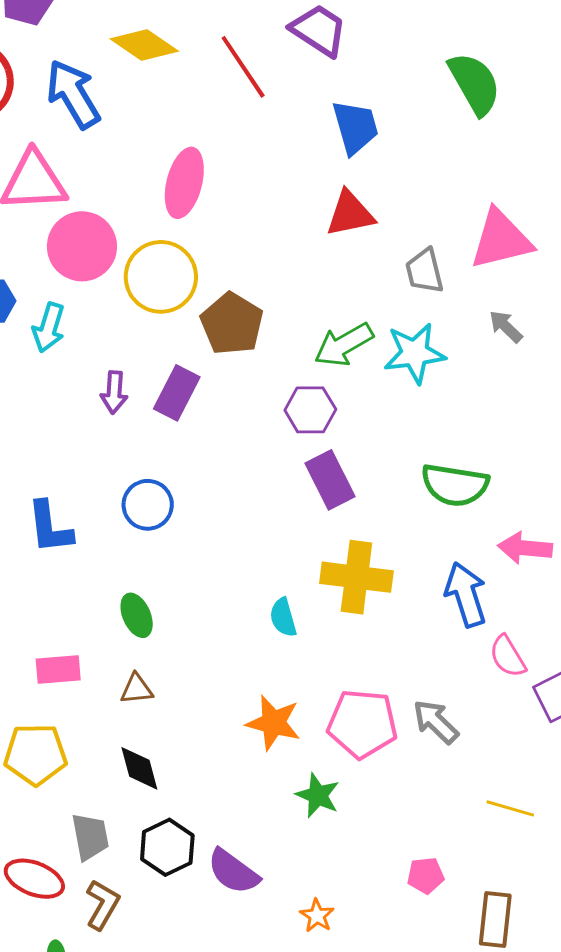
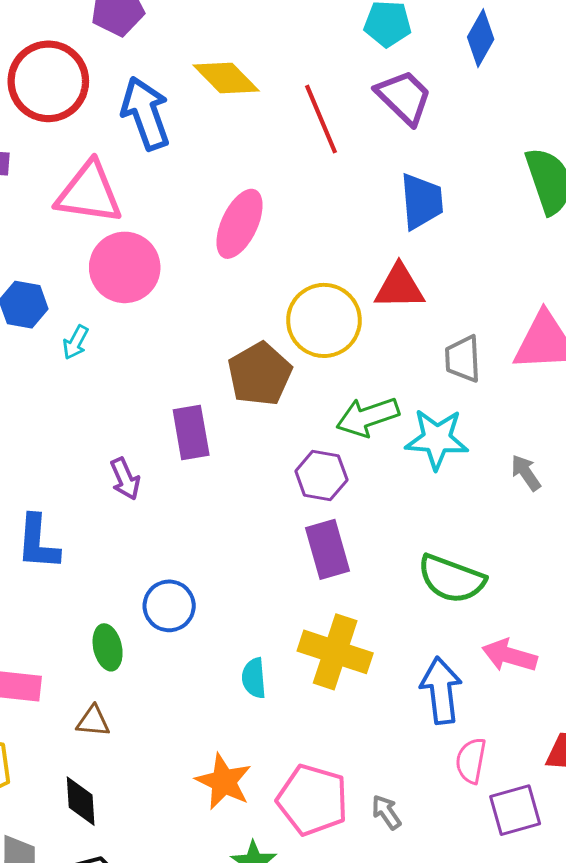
yellow circle: (161, 277) -> (324, 320), moved
gray arrow: (506, 327) -> (526, 473), moved
cyan arrow: (49, 328) -> (76, 342), size x0.7
purple arrow: (114, 392) -> (125, 479), moved, turned -39
purple rectangle: (177, 393) -> (191, 432), turned -48
blue circle: (148, 505) -> (169, 606), moved
pink semicircle: (508, 656) -> (471, 761), turned 30
gray arrow: (436, 722) -> (386, 812), size x0.7

